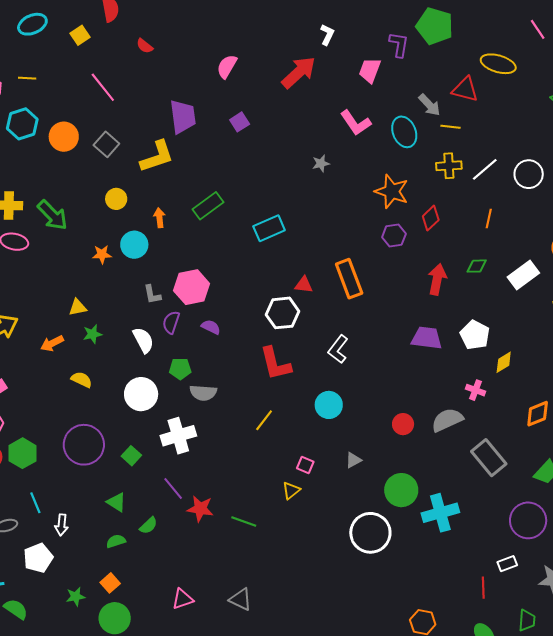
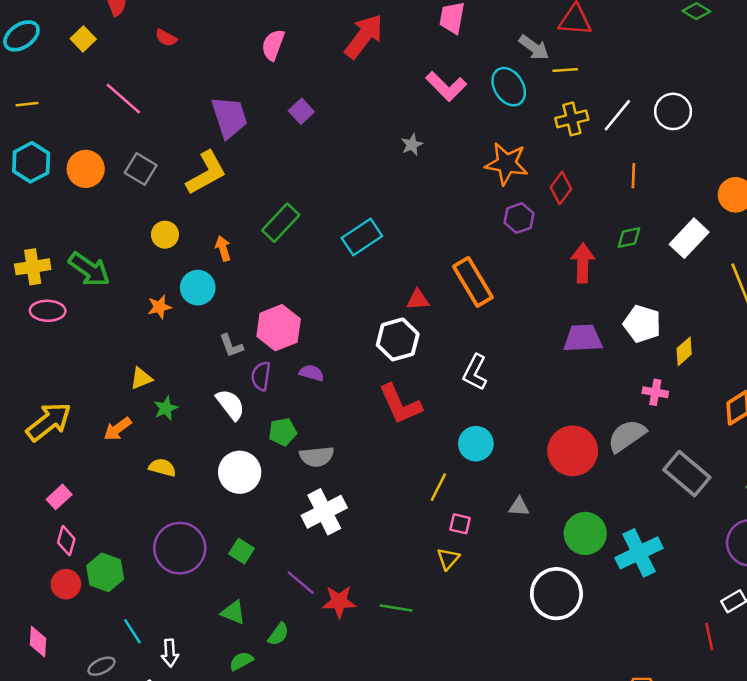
yellow line: (264, 420) -> (438, 487), moved
red circle: (403, 424) -> (573, 451), size x1.8
white cross: (178, 436) -> (324, 512), moved
gray triangle: (353, 460) -> (519, 507), turned 42

